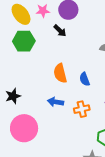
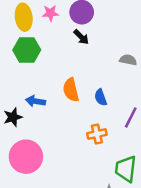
yellow ellipse: (21, 14) -> (24, 17), turned 30
black arrow: (60, 31) -> (81, 37), moved
blue arrow: (56, 102) -> (35, 101), moved

